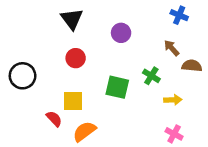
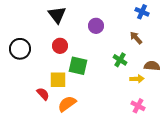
brown semicircle: (192, 66) -> (152, 66), moved
black circle: (23, 76) -> (20, 49), moved
green square: (117, 87) -> (78, 66), moved

